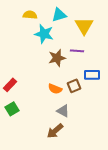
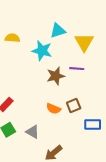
yellow semicircle: (30, 15) -> (12, 38), moved
blue rectangle: (92, 75) -> (93, 124), moved
gray triangle: (63, 111) -> (32, 132), moved

